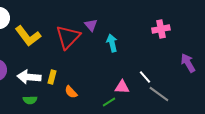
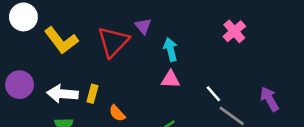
pink cross: (161, 29) -> (234, 31), turned -30
purple arrow: (188, 63) -> (269, 99), moved
pink triangle: (122, 87) -> (170, 79), moved

